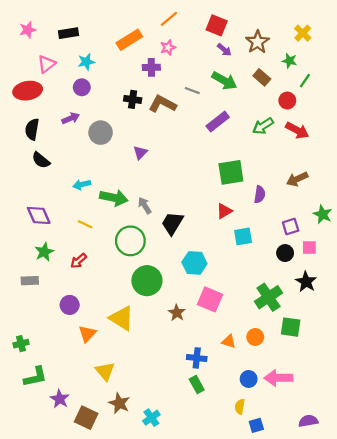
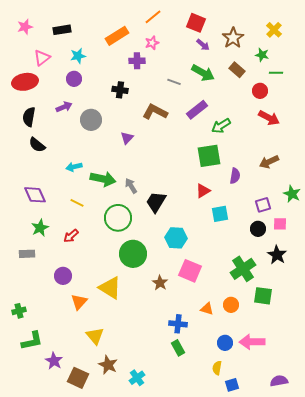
green line: (305, 81) -> (276, 73), turned 56
brown L-shape: (162, 104) -> (155, 112), moved
green arrow: (263, 126) -> (221, 126), moved

